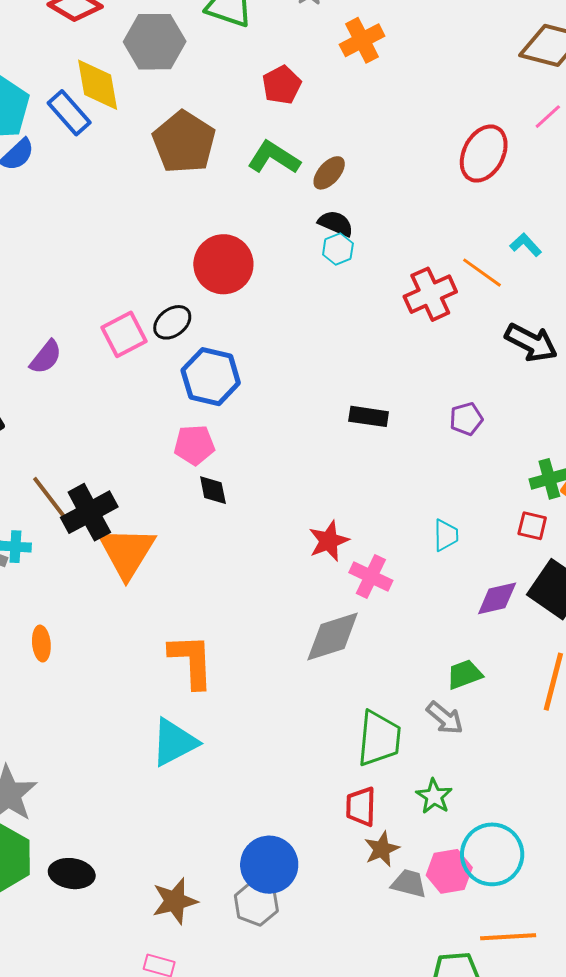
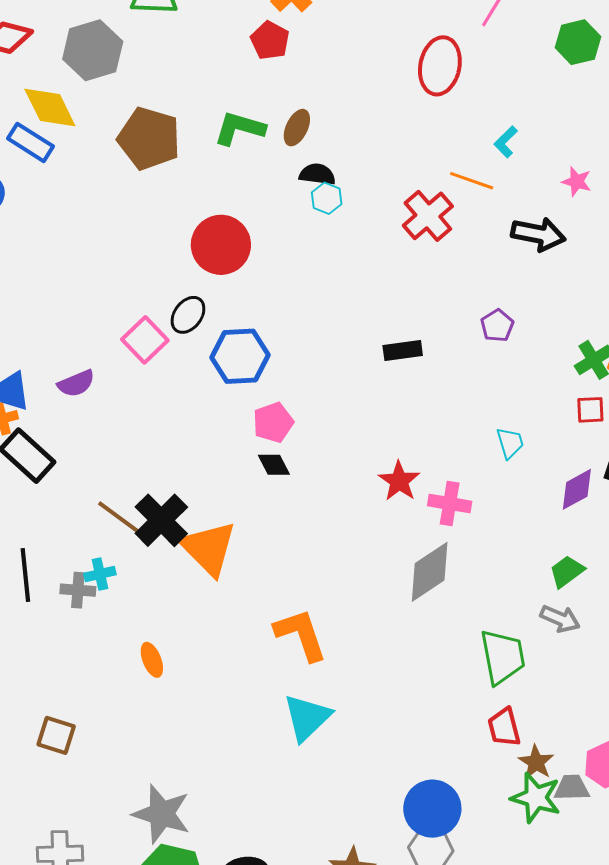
red pentagon: (282, 85) -> (270, 40), moved
cyan L-shape: (526, 245) -> (506, 142), turned -76
purple semicircle: (46, 357) -> (76, 383), turned 45
pink pentagon: (194, 445) -> (273, 422), moved
green star: (434, 796) -> (536, 798), moved, size x1.4

